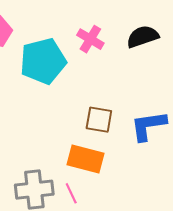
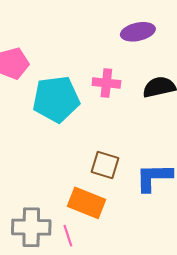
pink cross: (90, 39) -> (106, 83), turned -32

